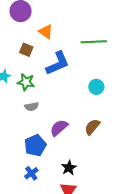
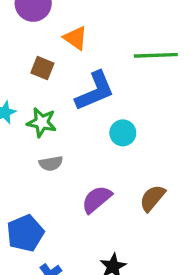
cyan circle: (96, 87) -> (123, 133), moved
blue pentagon: (35, 145) -> (25, 233), moved

